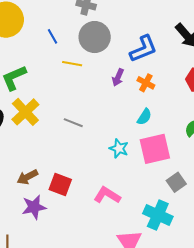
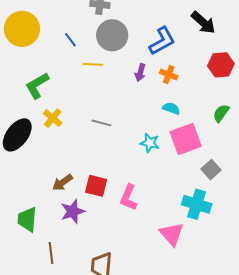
yellow cross: (25, 112) -> (53, 118), size x0.7
cyan semicircle: (144, 117) -> (171, 108), turned -96
pink L-shape: (107, 195) -> (128, 197), moved, turned -92

